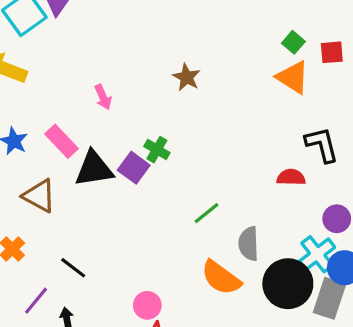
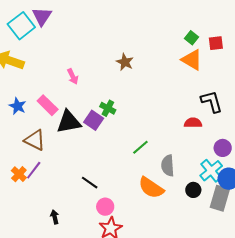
black line: (73, 268) -> (90, 183), moved
black circle: (288, 284) -> (193, 190), size x0.5
purple line: (36, 301) -> (34, 170), moved

